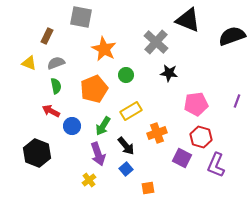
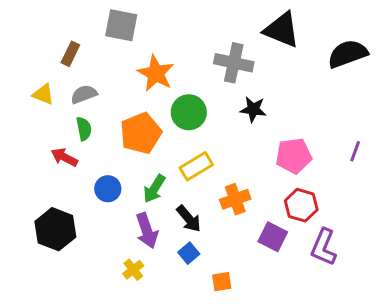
gray cross: (156, 42) -> (234, 63), turned -30
green circle: (126, 75) -> (189, 112), size x1.5
red arrow: (51, 111) -> (64, 157), moved

